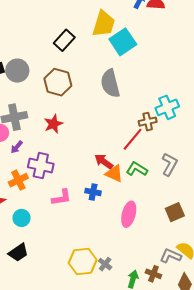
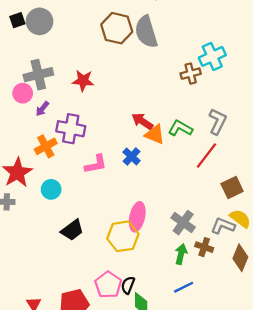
brown hexagon: (58, 82) -> (117, 28), moved
red star: (53, 124) -> (83, 81), turned 30
red line: (133, 139) -> (206, 155), moved
blue cross: (93, 192) -> (132, 156), turned 35
brown square: (175, 212) -> (232, 187), moved
pink ellipse: (129, 214) -> (137, 217), moved
black trapezoid: (18, 253) -> (72, 230), moved
gray cross: (105, 264) -> (183, 223), moved, size x1.5

